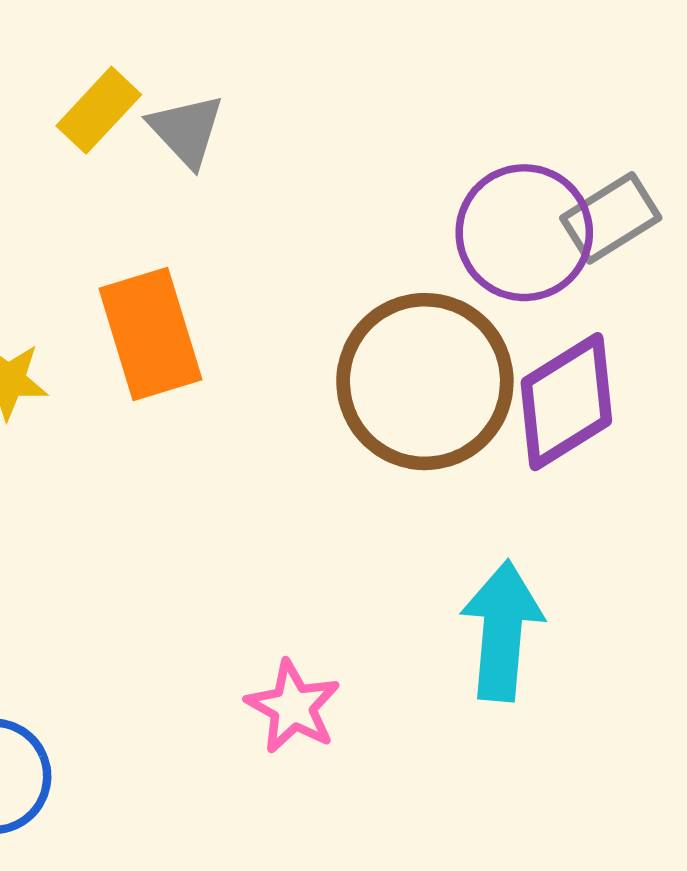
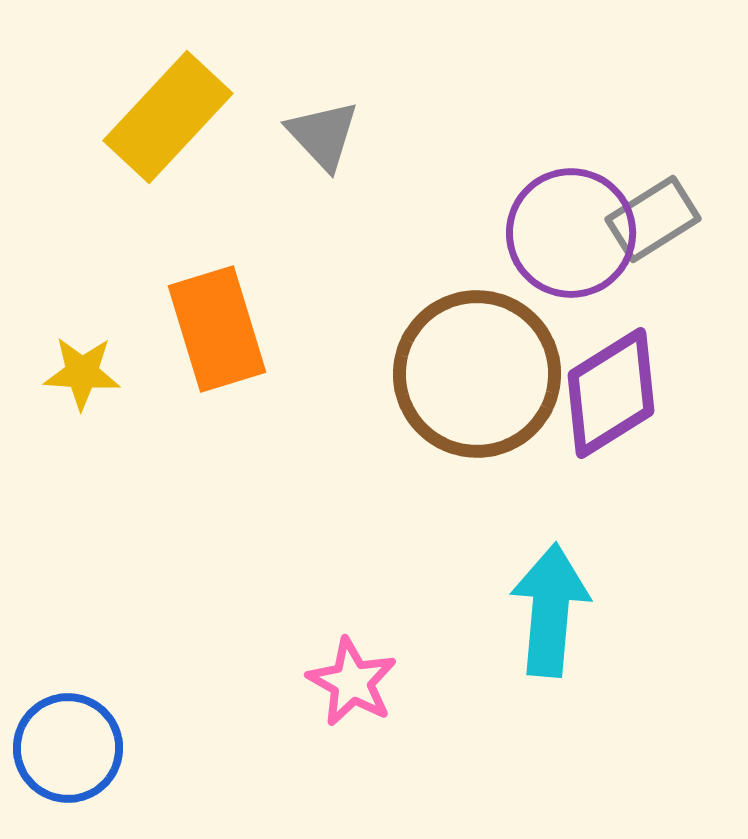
yellow rectangle: (99, 110) -> (168, 117), size x1.6
gray triangle: (186, 130) -> (323, 135), moved

